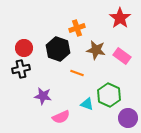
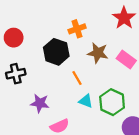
red circle: (24, 48) -> (14, 38), moved
orange line: (77, 73) -> (77, 78), turned 40
cyan triangle: (87, 104) -> (86, 101), moved

